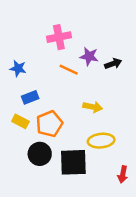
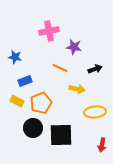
black arrow: (113, 64) -> (95, 69), moved
orange line: (69, 70) -> (60, 68), moved
yellow ellipse: (101, 141) -> (95, 112), moved

